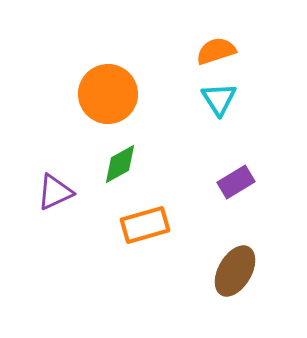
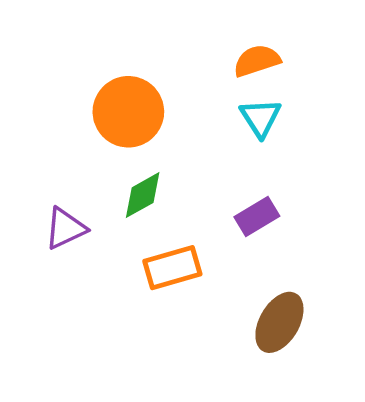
purple rectangle: (236, 182) -> (257, 216), moved

